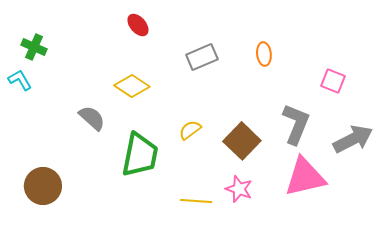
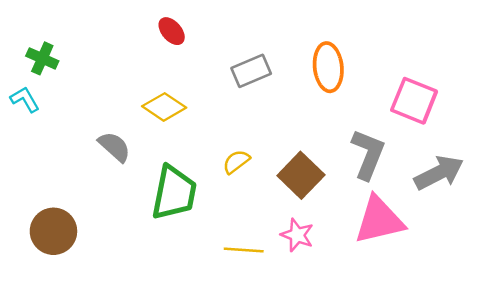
orange ellipse: (264, 54) -> (328, 67), size x1.6
pink square: (333, 81) -> (414, 101), size x1.5

